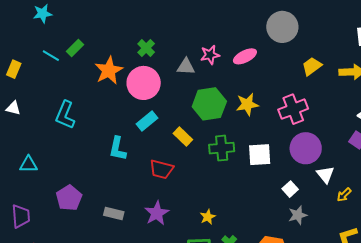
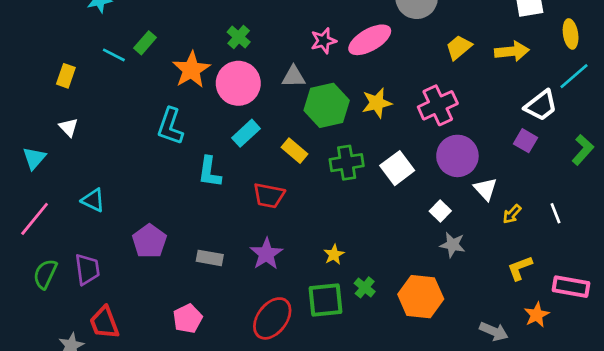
pink ellipse: (245, 56) -> (370, 40), size x1.4
gray triangle: (186, 67) -> (293, 77), moved
white triangle: (13, 108) -> (68, 127), turned 35
cyan L-shape: (65, 115) -> (170, 126), moved
white square: (260, 155) -> (397, 168), turned -30
cyan triangle: (28, 164) -> (93, 200), turned 30
gray star: (298, 215) -> (453, 245), turned 30

